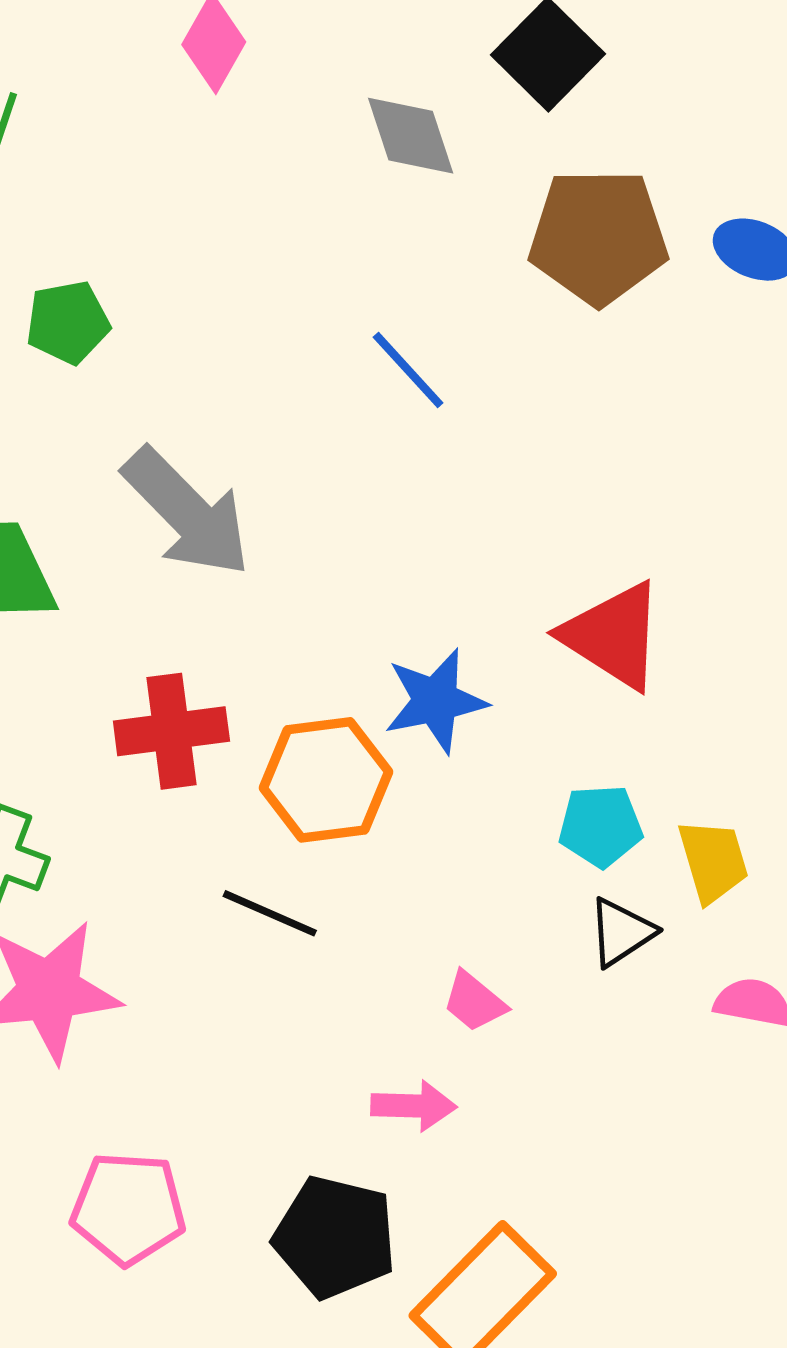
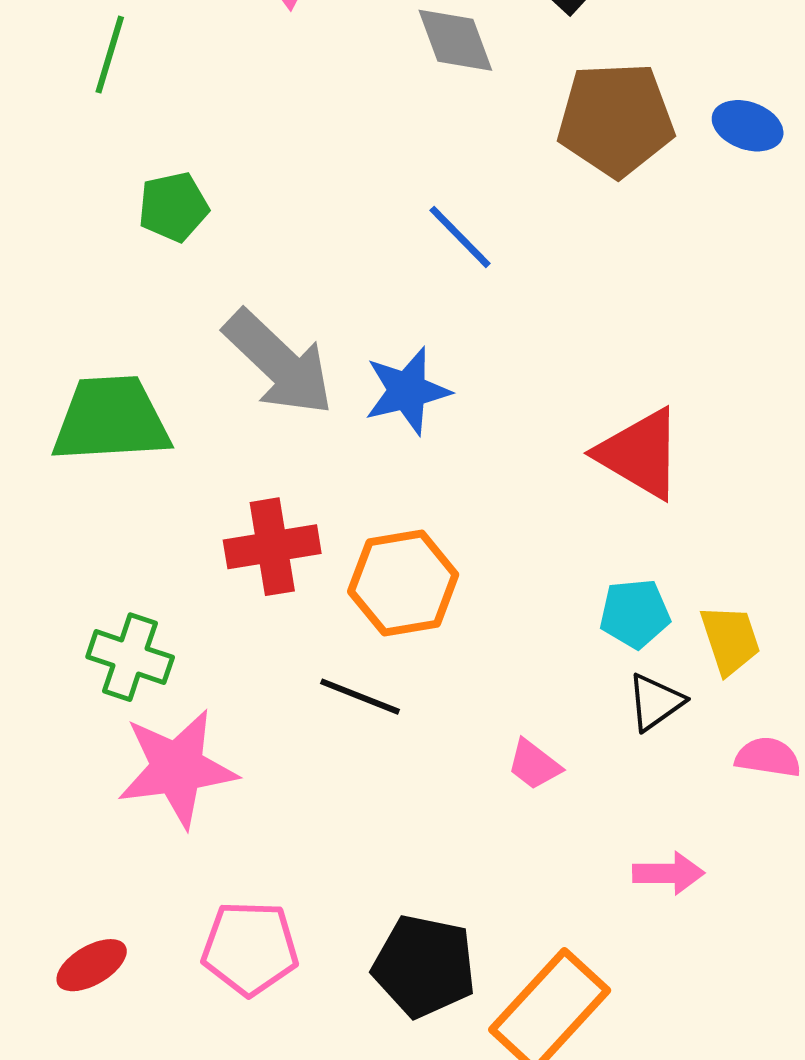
blue star: (435, 701) -> (407, 391), moved
pink arrow: (414, 1106) -> (668, 873), moved

